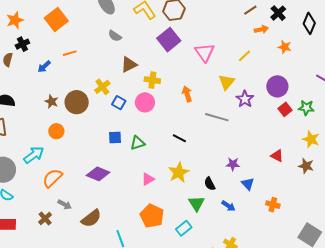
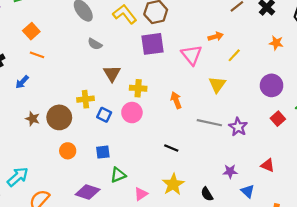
orange square: (56, 20) -> (31, 31), size x0.7
orange arrow: (261, 29) -> (216, 37), moved
purple square: (169, 40) -> (152, 44), turned 35
orange line: (70, 53) -> (37, 55), moved, turned 40
brown triangle: (129, 65) -> (112, 73), turned -30
yellow cross: (102, 87) -> (85, 99), turned 35
purple star: (245, 99) -> (238, 127), moved
red square: (285, 109) -> (278, 119), moved
orange circle: (56, 131) -> (68, 151), moved
green triangle: (138, 143) -> (118, 175), moved
red triangle: (277, 156) -> (268, 165), moved

